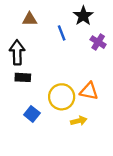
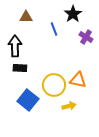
blue square: (32, 114) -> (28, 100), size x1.5

